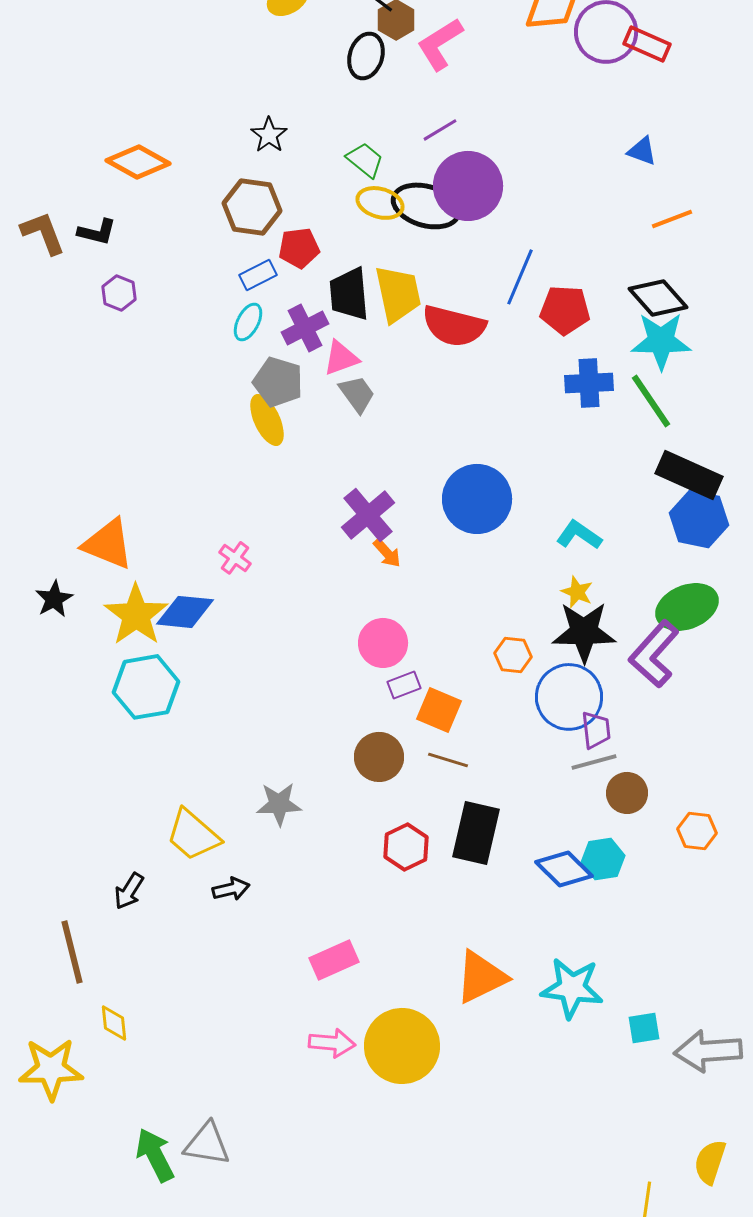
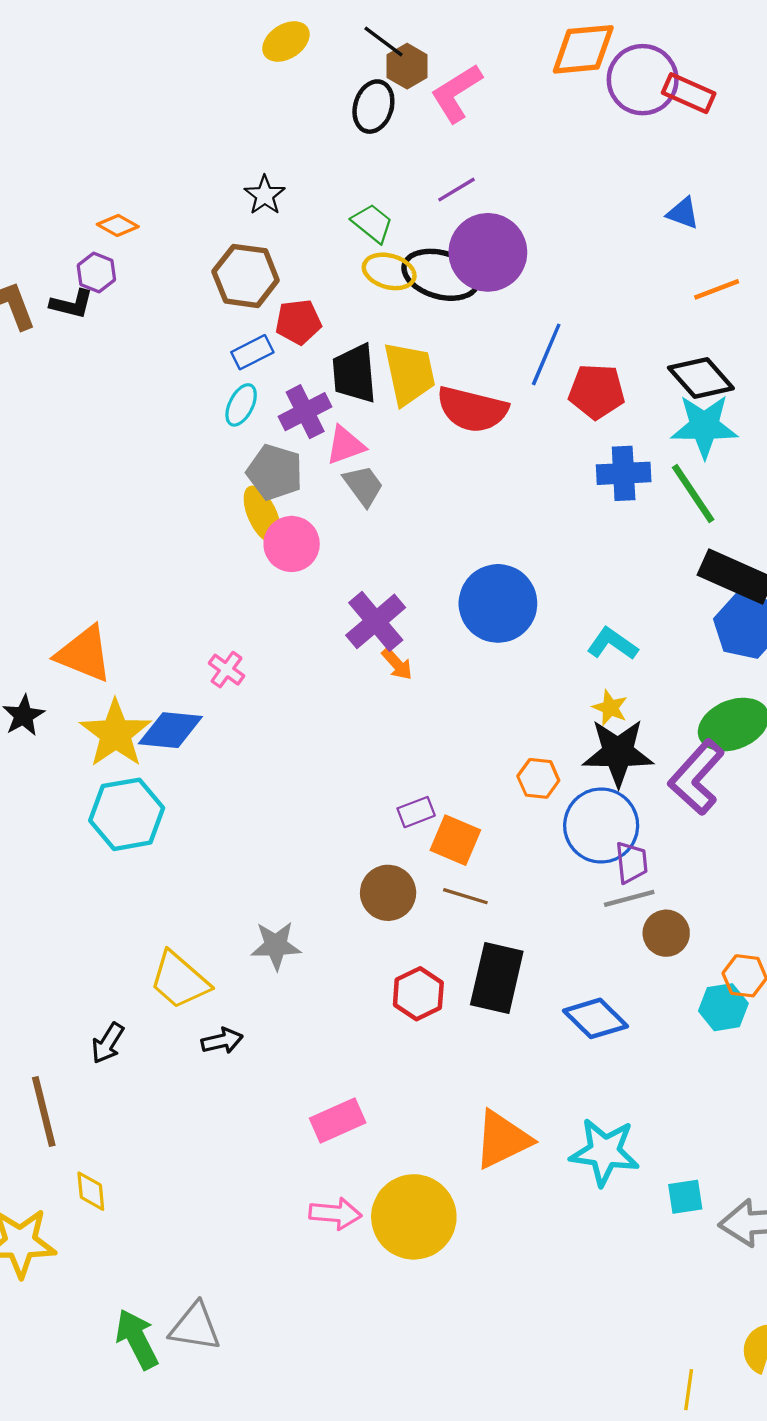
orange diamond: (138, 162) -> (118, 225), size x0.6
purple hexagon: (119, 293) -> (96, 273), moved
pink circle: (383, 643) -> (292, 544), moved
cyan hexagon: (603, 859) -> (723, 1007), moved

